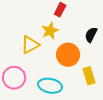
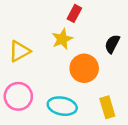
yellow triangle: (30, 45) -> (20, 51), moved
yellow rectangle: (89, 76) -> (107, 107), moved

